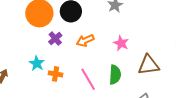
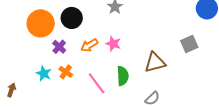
pink star: (121, 43) -> (113, 44), moved
orange cross: (56, 74) -> (66, 72), moved, turned 32

